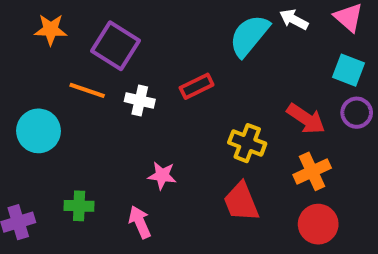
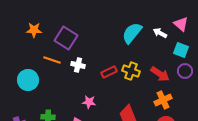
white arrow: (294, 19) -> (160, 33), moved
red rectangle: (197, 86) -> (109, 72), moved
yellow cross: (247, 143) -> (131, 71), moved

